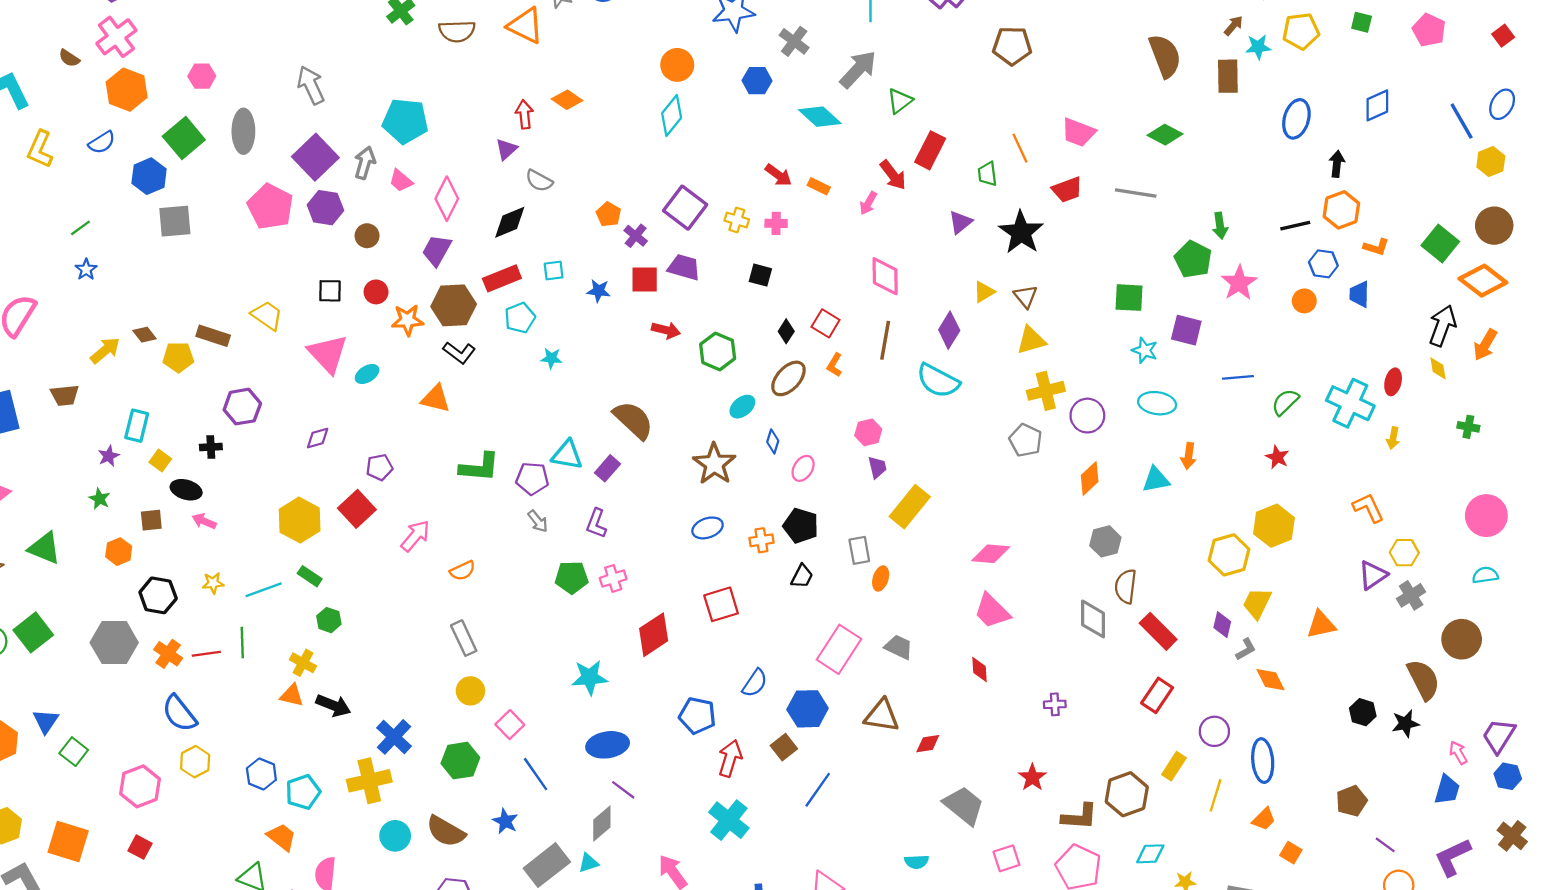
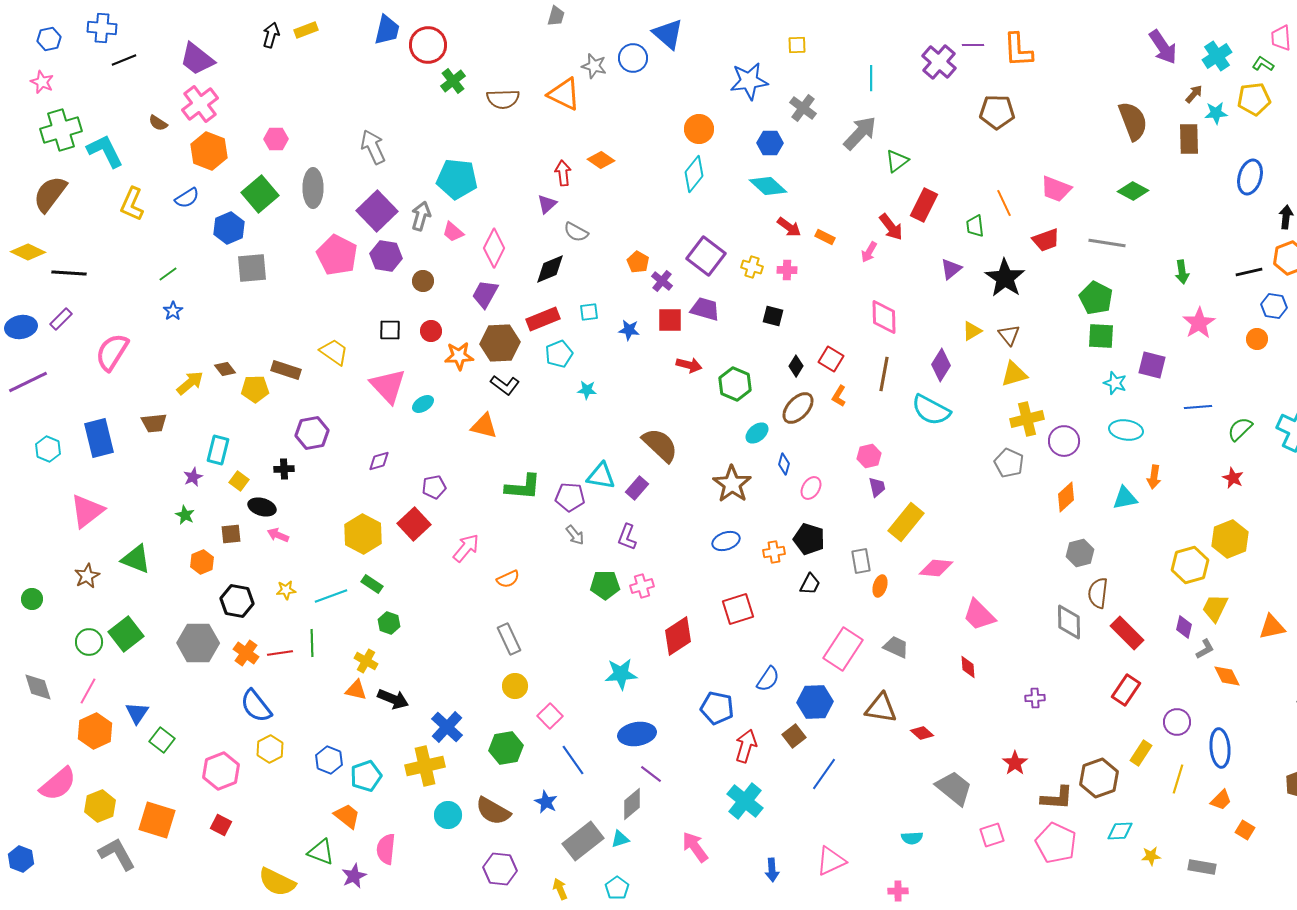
cyan diamond: (820, 117) -> (768, 186), moved
green pentagon: (1193, 259) -> (1096, 298), moved
pink diamond: (991, 554) -> (936, 568), moved
red diamond: (928, 744) -> (922, 733), turned 50

